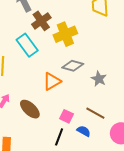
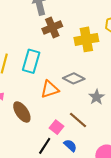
yellow cross: (65, 34) -> (86, 39), moved
cyan rectangle: (27, 45) -> (31, 61), moved, turned 40
brown line: (95, 113) -> (78, 120), moved

